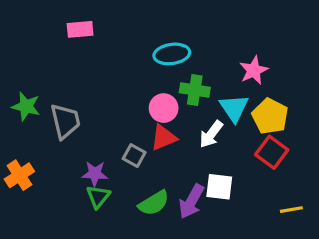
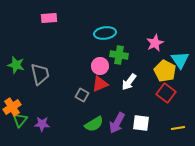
cyan triangle: (234, 108) -> (180, 60), moved
purple star: (95, 174) -> (42, 124), moved
white square: (219, 187) -> (141, 123), moved
green triangle: (98, 197) -> (20, 120), moved

